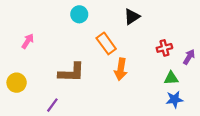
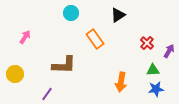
red cross: (164, 48) -> (147, 43), turned -32
orange arrow: (121, 69) -> (121, 82), moved

